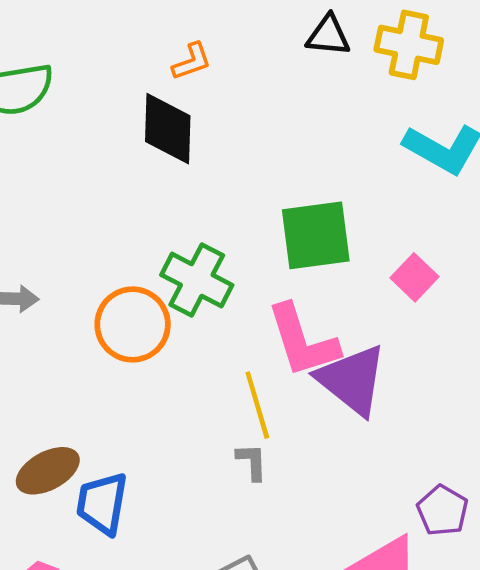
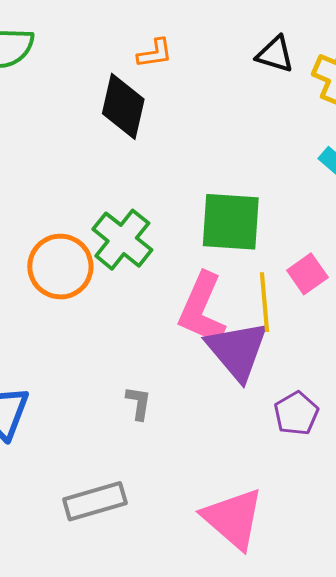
pink L-shape: (303, 341) -> (202, 309), turned 30
yellow line: (257, 405) -> (265, 302), moved
purple pentagon: (442, 510) -> (296, 413), moved

